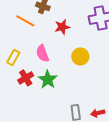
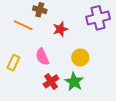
red cross: (26, 78) -> (51, 81), moved
green star: (48, 80) -> (74, 82), moved

